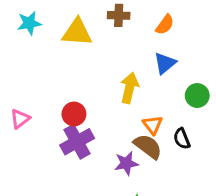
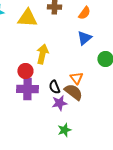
yellow arrow: (129, 88) -> (42, 54), moved
black semicircle: (182, 139) -> (54, 87), moved
purple cross: (77, 142) -> (27, 89), turned 30

